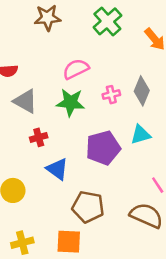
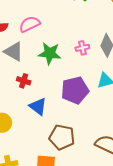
pink semicircle: (76, 69) -> (30, 24), moved
red cross: (39, 137) -> (24, 81), turned 32

